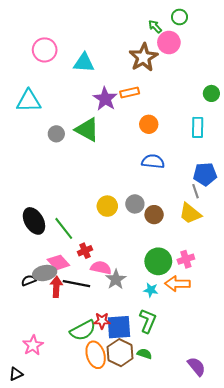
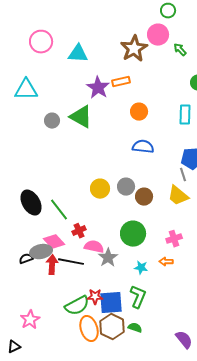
green arrow: (155, 27) -> (180, 50), moved
green circle: (158, 261) -> (133, 234), moved
orange arrow: (177, 284) -> (166, 262), size x0.6

